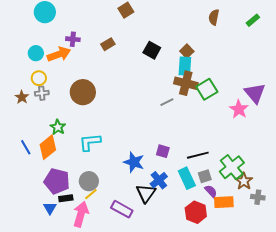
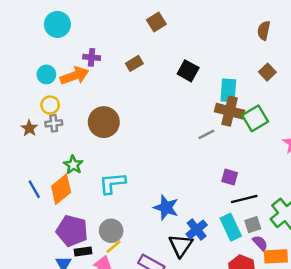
brown square: (187, 51) -> (267, 72), moved
purple square: (163, 151) -> (230, 177), moved

